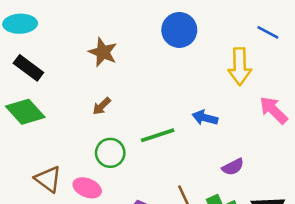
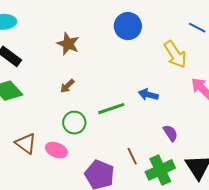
yellow arrow: (240, 67) -> (175, 54), turned -32
purple semicircle: (233, 167) -> (170, 133), turned -96

